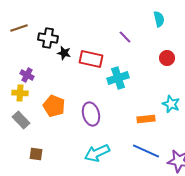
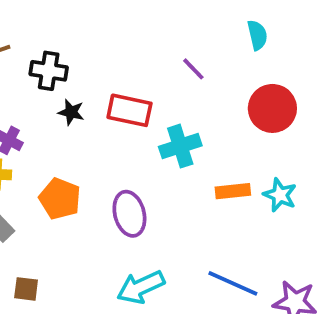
black star: (64, 53) -> (71, 112), moved
red circle: (167, 58) -> (272, 108), size x1.6
orange rectangle: (146, 119) -> (233, 191), moved

